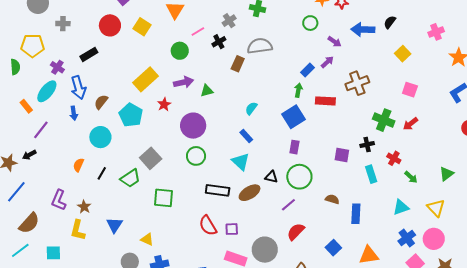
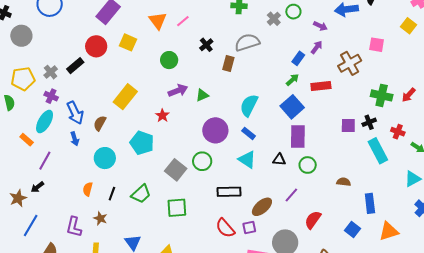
gray cross: (229, 21) -> (274, 19), moved
gray cross: (63, 24) -> (51, 72), moved, turned -32
pink line: (198, 31) -> (183, 21), moved
black rectangle: (89, 54) -> (75, 66), moved
yellow square: (403, 54) -> (409, 26), moved
yellow rectangle: (146, 79) -> (125, 97), moved
green arrow: (298, 90) -> (292, 80), turned 48
pink square: (410, 90) -> (377, 45), moved
cyan semicircle: (251, 108) -> (249, 105), size x1.6
cyan pentagon: (131, 115) -> (142, 143), moved
purple circle: (193, 126) -> (215, 130), moved
purple rectangle: (294, 147) -> (298, 137), size x1.6
purple square: (342, 155) -> (348, 126), moved
gray square: (151, 158) -> (176, 170), moved
cyan rectangle: (371, 174) -> (378, 151), size x1.4
black triangle: (271, 177) -> (279, 160), moved
green circle: (299, 177) -> (308, 165), size x0.7
brown ellipse: (250, 193) -> (262, 207), moved
purple line: (288, 205) -> (291, 195), moved
brown star: (84, 207) -> (100, 218), moved
blue rectangle: (356, 214) -> (370, 203), moved

